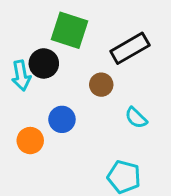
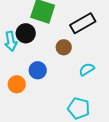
cyan semicircle: (136, 118) -> (87, 69), turned 105

